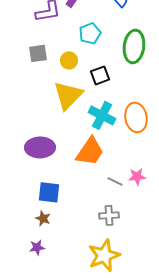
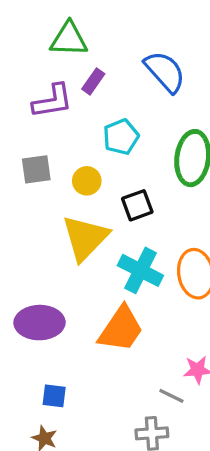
gray line: (115, 181) -> (171, 396), moved
blue square: (49, 192) -> (54, 396), size x0.7

